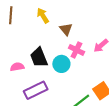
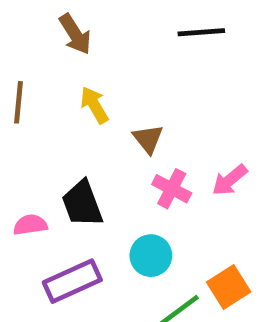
cyan circle: (61, 64) -> (151, 256), moved

